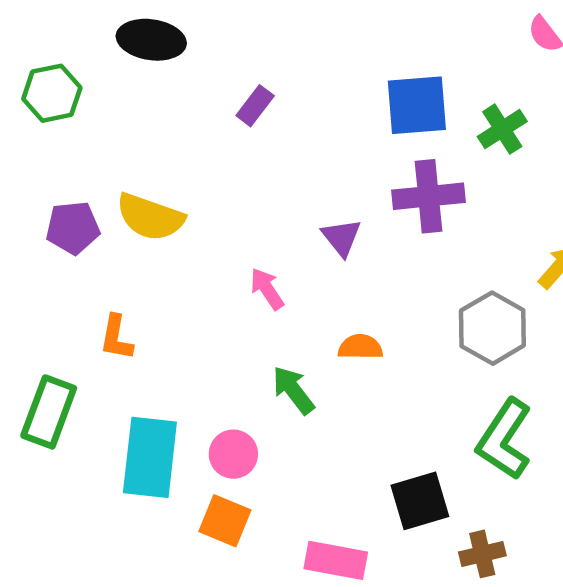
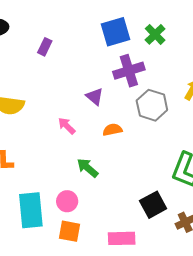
gray hexagon: (492, 328) -> (152, 105), moved
orange semicircle: (360, 347) -> (112, 130), moved

